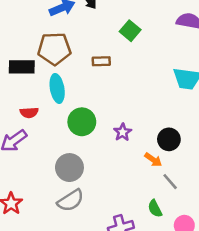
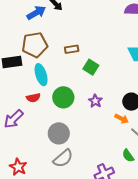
green square: (130, 31) -> (91, 67), moved
red semicircle: (29, 113) -> (33, 98), moved

